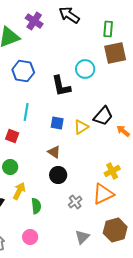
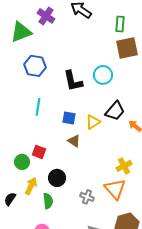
cyan circle: (85, 69) -> (103, 75), moved
red square: (12, 136) -> (39, 152), moved
brown triangle: (54, 152) -> (74, 141), moved
black circle: (58, 175) -> (57, 178), moved
orange triangle: (103, 194) -> (115, 189), turned -45
gray cross: (75, 202) -> (87, 197), turned -32

